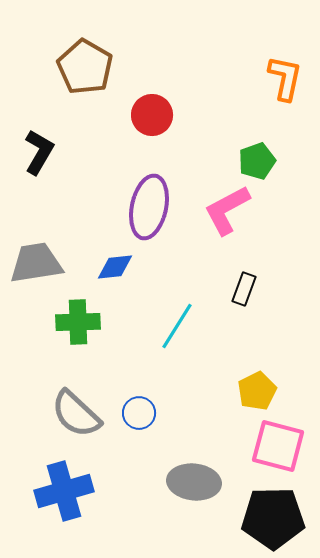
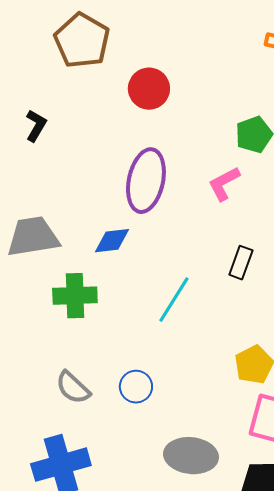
black L-shape: (39, 152) -> (36, 126), size x0.7
pink L-shape: (227, 210) -> (224, 184), size x0.7
gray semicircle: (76, 414) -> (73, 388), size x0.7

